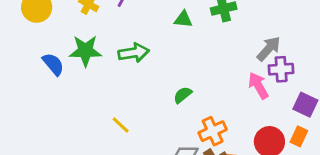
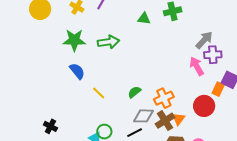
blue semicircle: (53, 64) -> (77, 71), moved
green semicircle: (183, 95) -> (134, 92), moved
orange rectangle: (299, 136) -> (218, 89), moved

